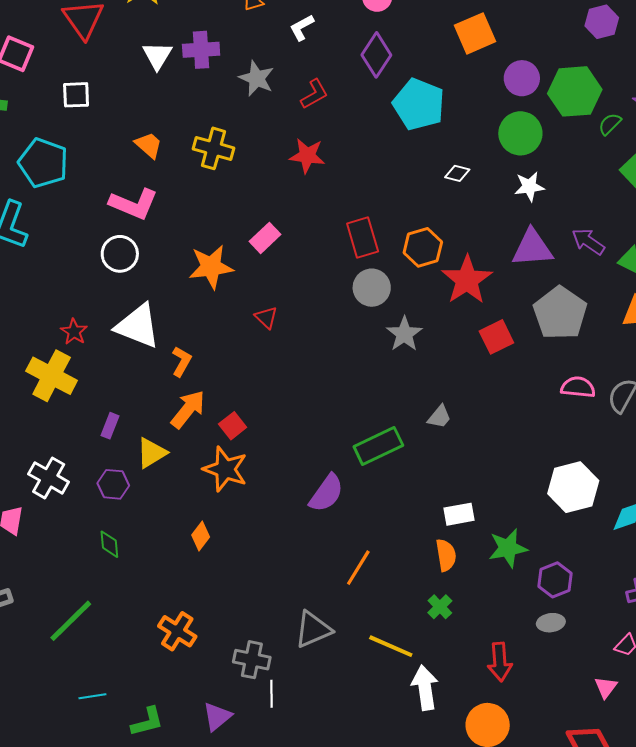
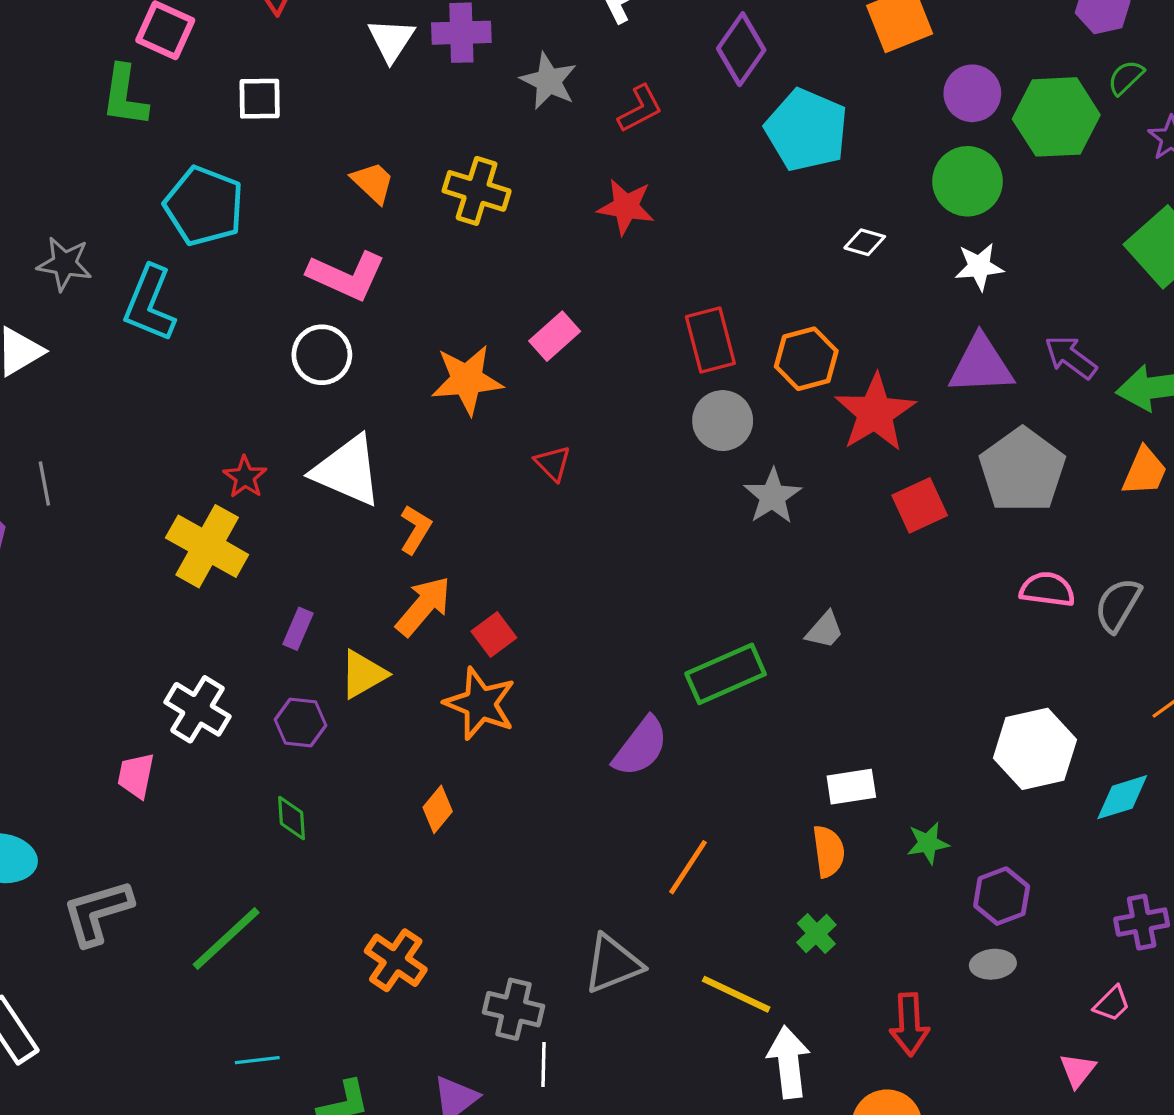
green semicircle: (610, 124) -> (1126, 78), moved
green star: (508, 548) -> (928, 843), size x0.7

